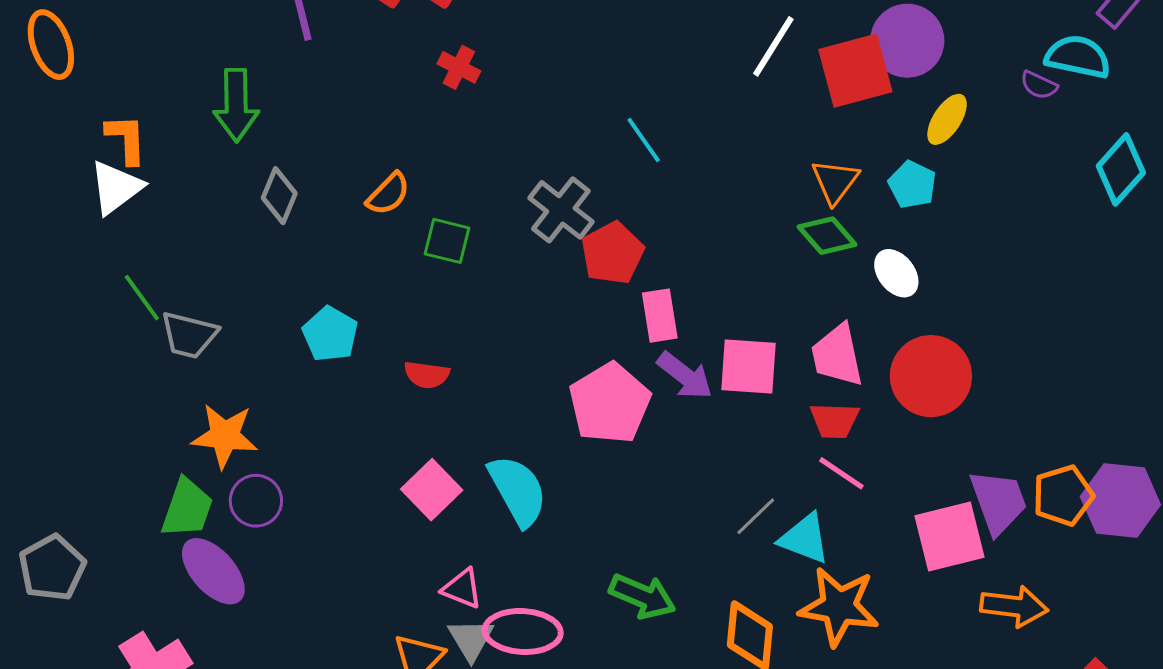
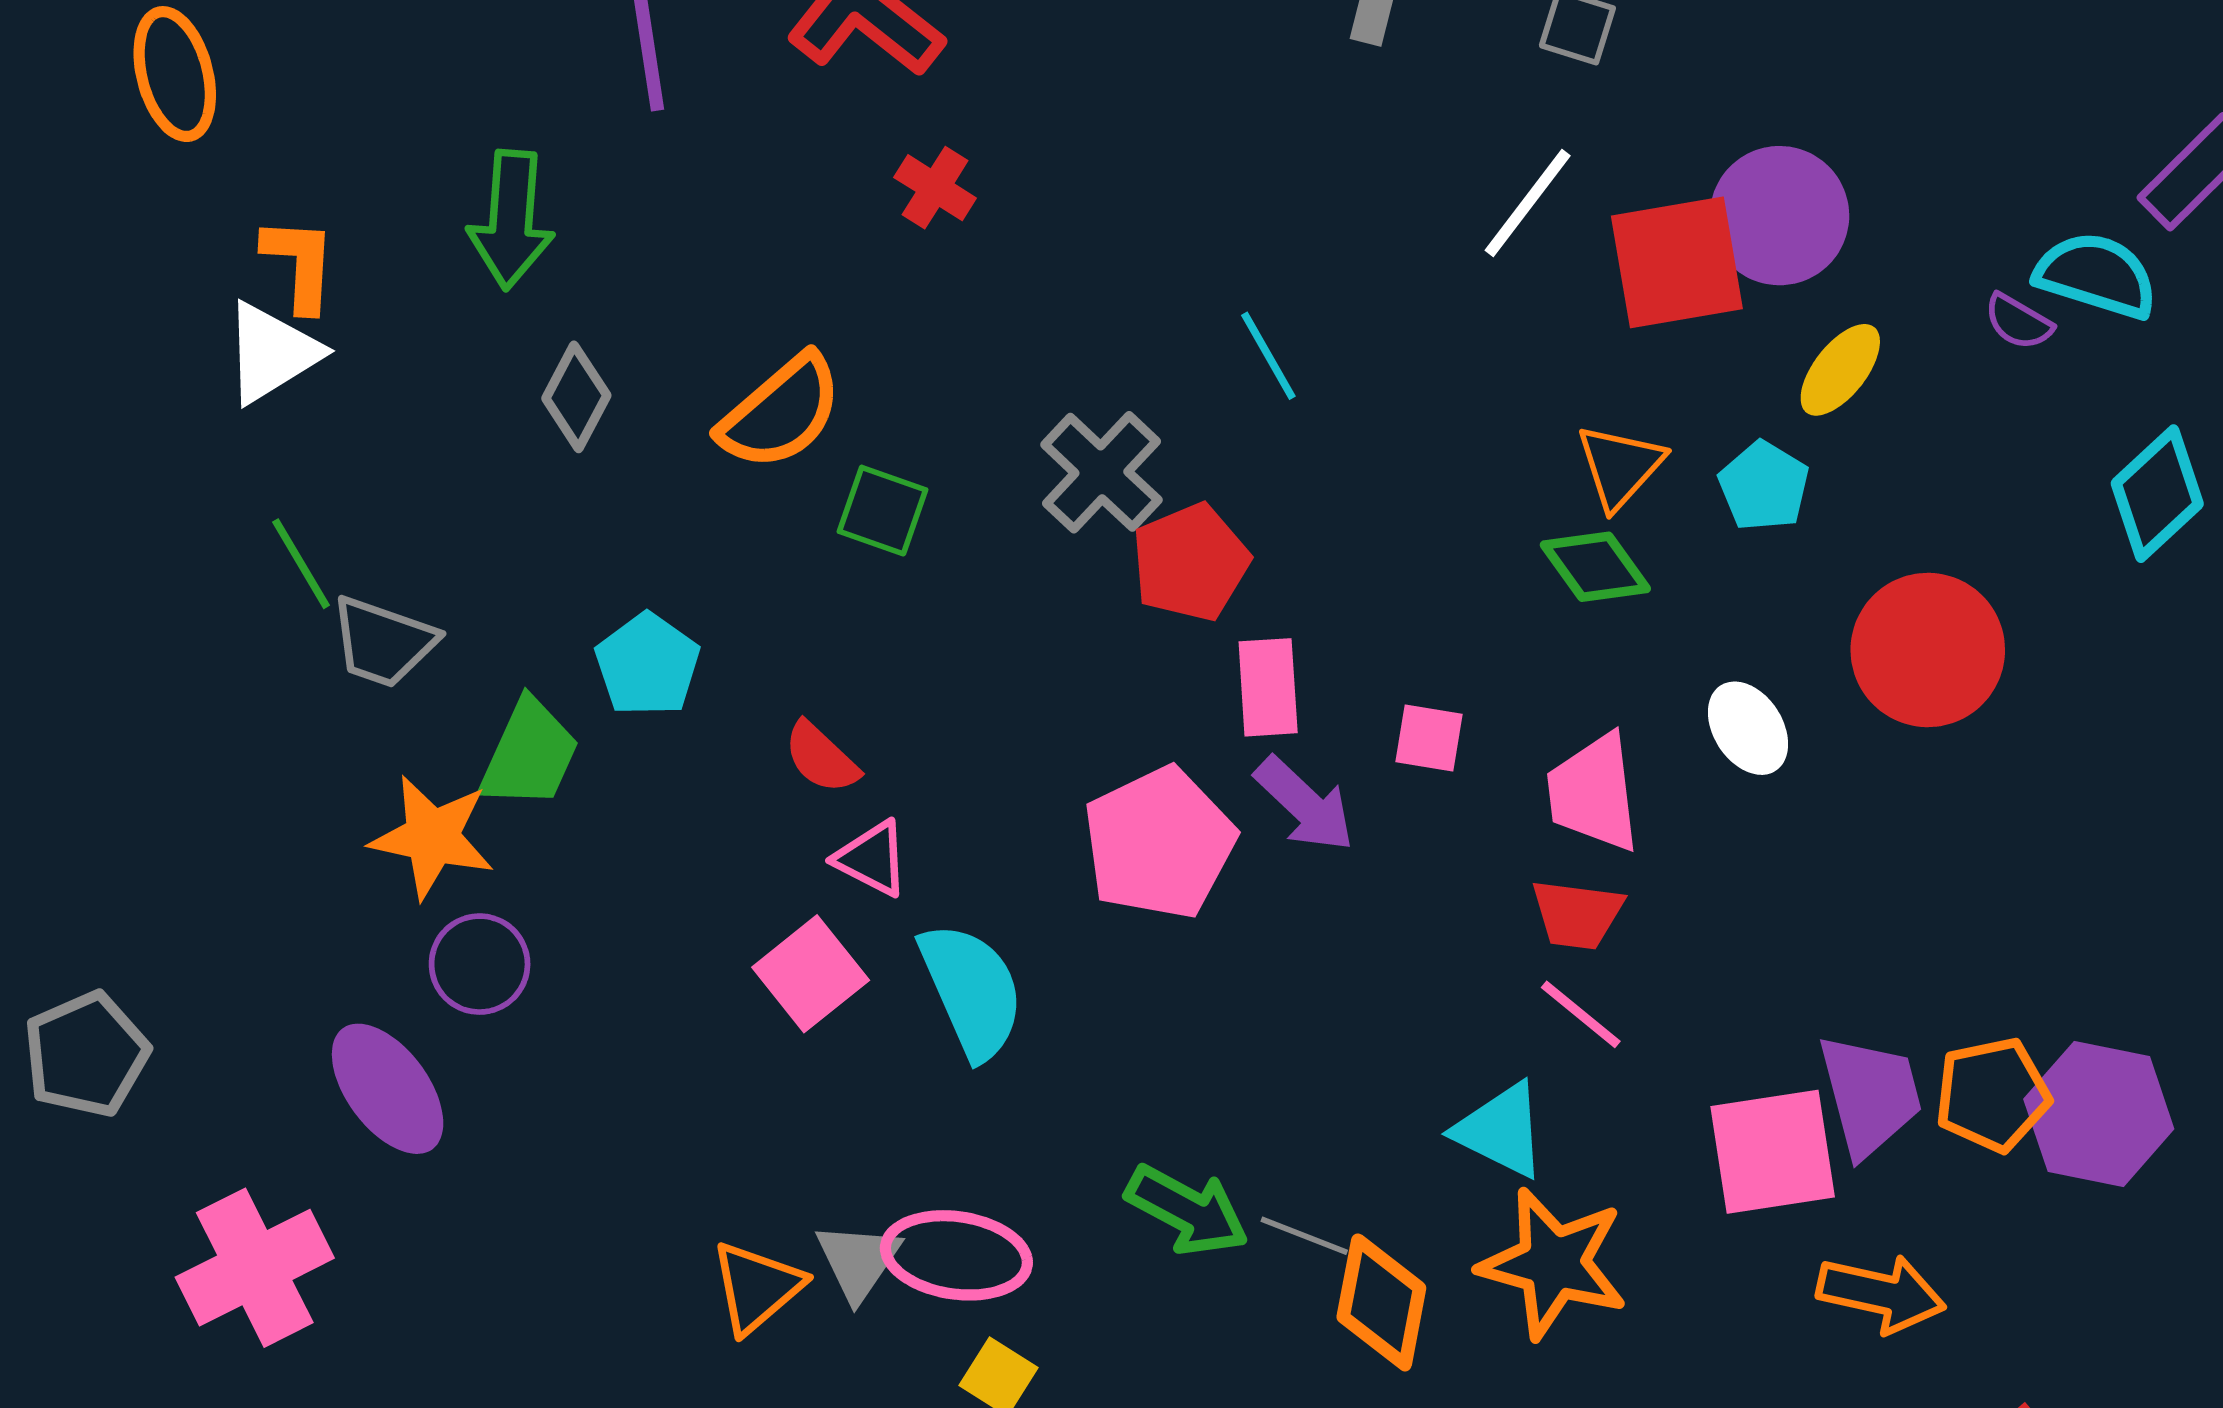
orange semicircle: (388, 194) -> (781, 412), size x1.5
white ellipse: (896, 273) -> (1748, 728), moved
pink square: (749, 366) -> (1429, 738), moved, size x0.6
red semicircle: (427, 375) -> (821, 758), turned 30
red circle: (931, 376) -> (1928, 650), moved
green trapezoid: (187, 508) -> (529, 754), moved
gray line: (756, 516) -> (1304, 1236), moved, turned 60
pink triangle: (462, 589) -> (872, 859), moved

